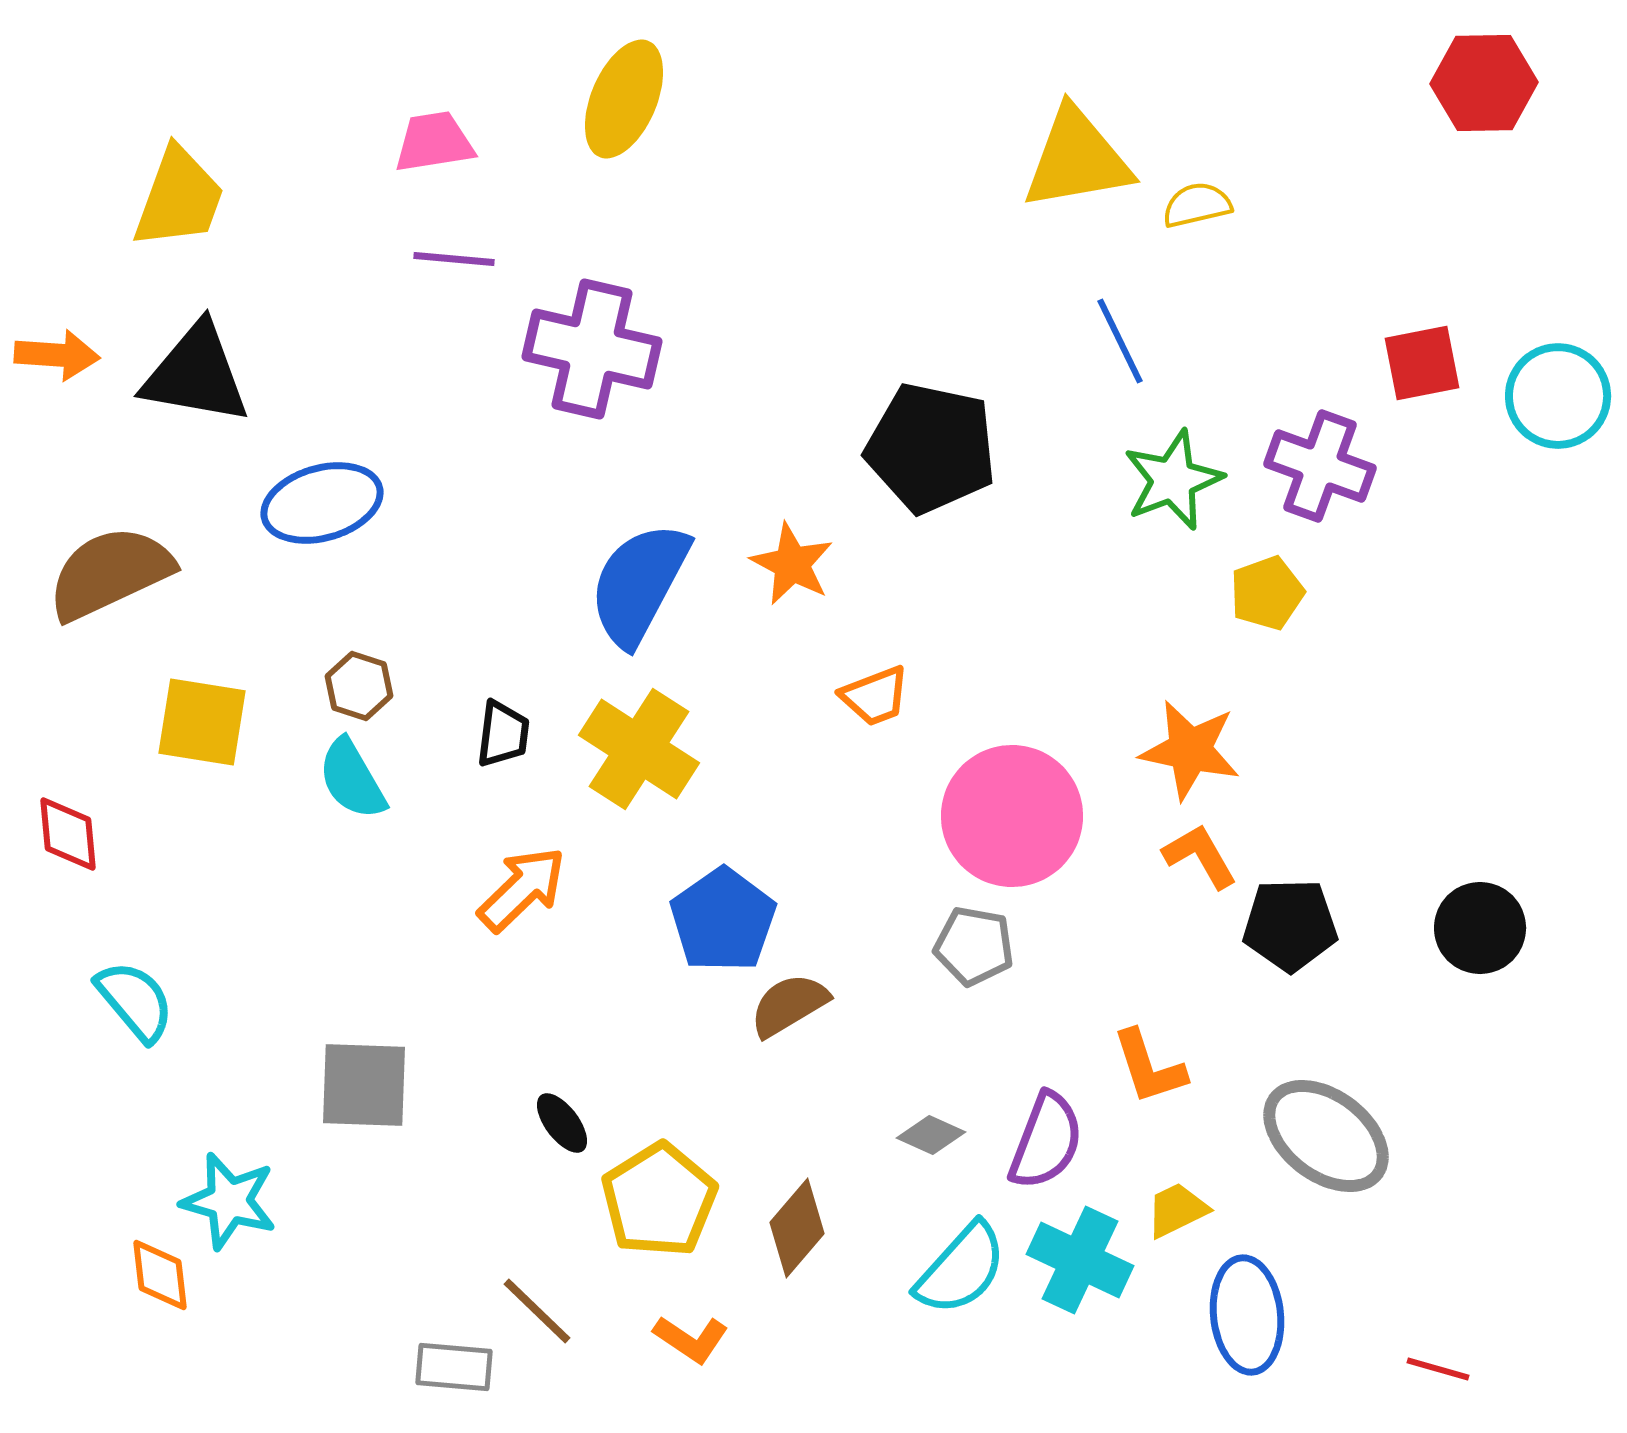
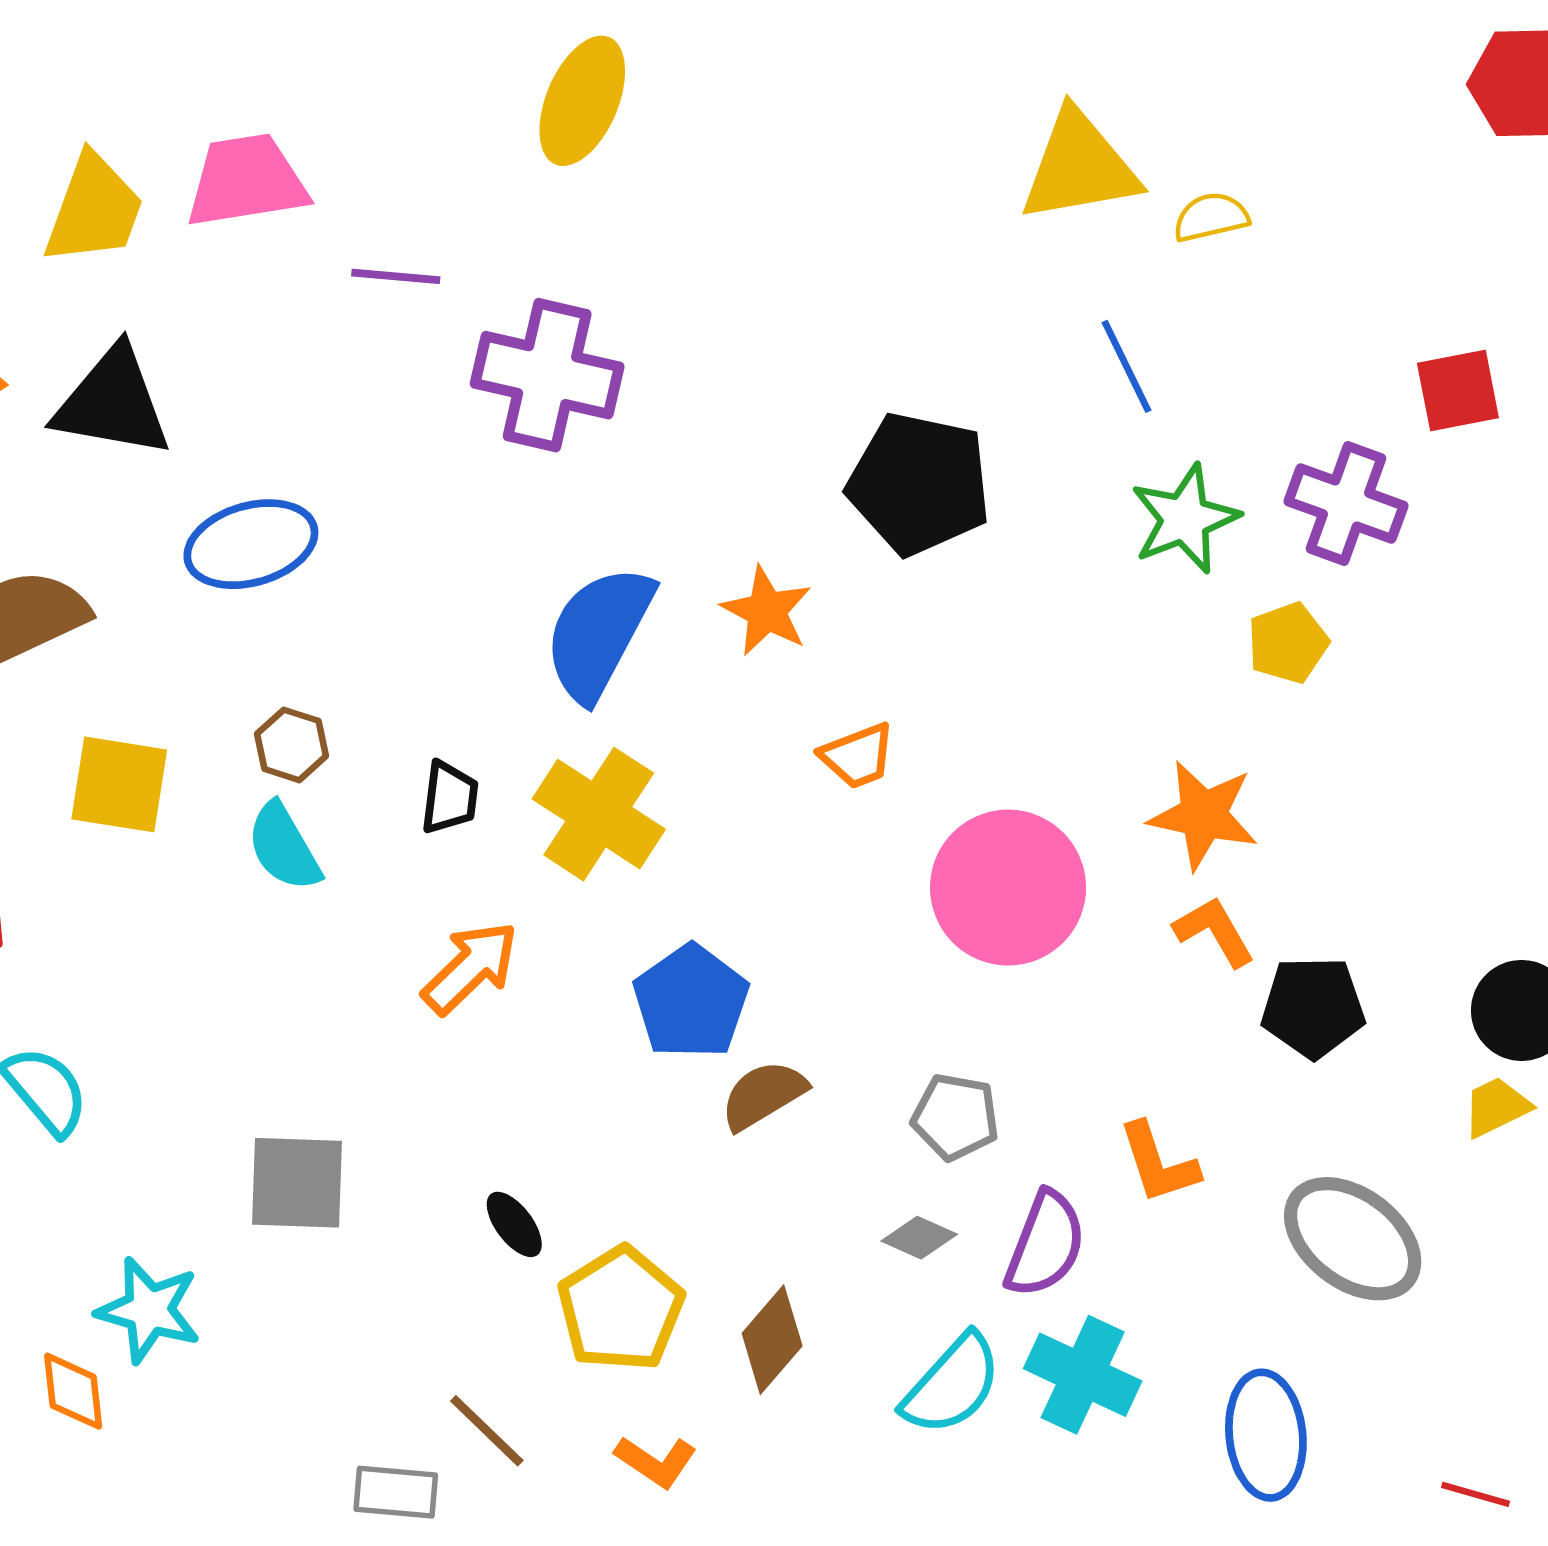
pink trapezoid: (434, 142) -> (247, 181), moved, size x1.4
gray pentagon: (974, 946) -> (955, 1117), moved
yellow trapezoid: (1177, 1210) -> (1496, 1107), moved

